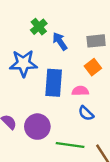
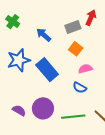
green cross: (39, 27) -> (13, 22), moved
blue rectangle: (54, 83) -> (47, 70), turned -30
pink semicircle: (80, 91) -> (85, 69), moved

